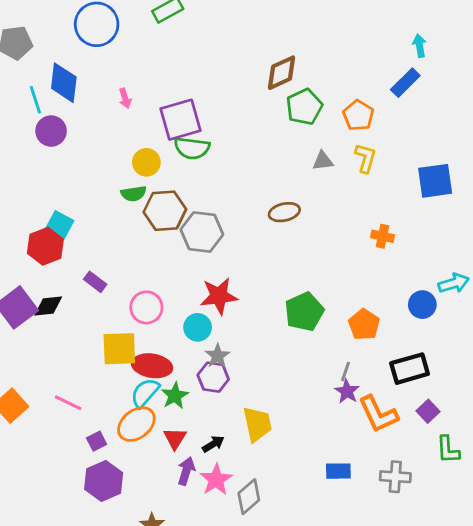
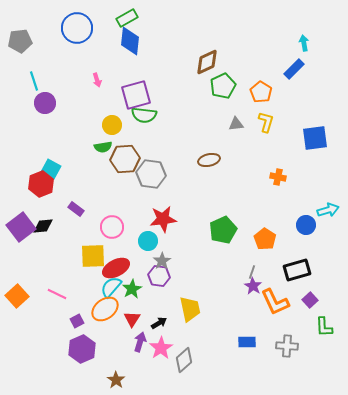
blue diamond: (64, 83) -> (130, 41), moved
red ellipse: (152, 366) -> (116, 268), turned -36

